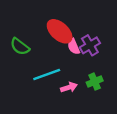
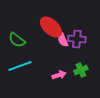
purple cross: (90, 45) -> (77, 39), turned 36
cyan line: (47, 75) -> (20, 66), moved

